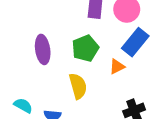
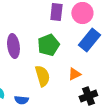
orange triangle: (117, 67) -> (74, 74), moved

